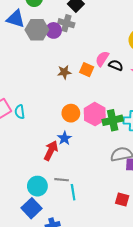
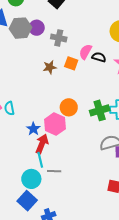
gray cross: (66, 23) -> (59, 38), moved
orange circle: (71, 113) -> (69, 107), moved
pink hexagon: (95, 114) -> (55, 124), moved
blue star: (64, 138) -> (33, 129), moved
cyan line: (73, 192) -> (40, 160), moved

